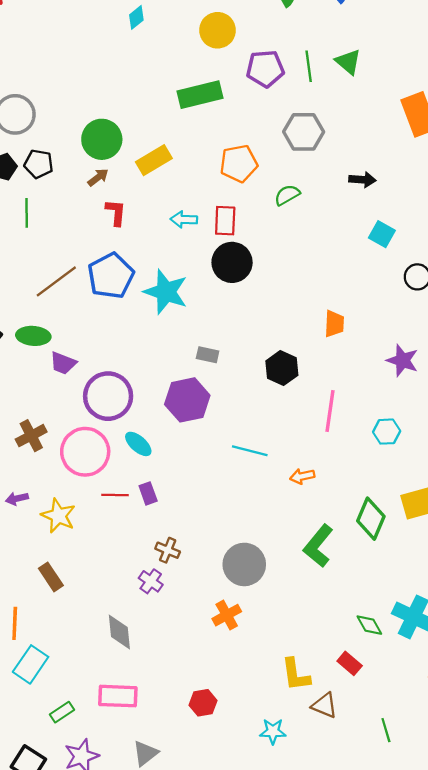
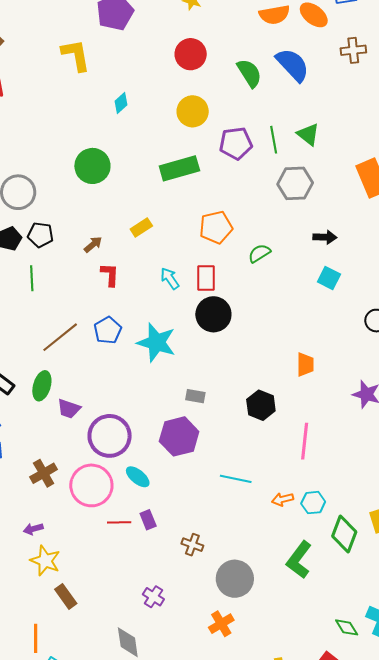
gray hexagon: (304, 132) -> (295, 183), moved
green circle: (102, 139) -> (92, 166), moved
yellow rectangle: (154, 160) -> (141, 227), size x0.7
cyan arrow: (184, 219) -> (170, 278), turned 55
cyan square: (382, 234) -> (329, 278), moved
blue pentagon: (111, 276) -> (108, 330), size x0.7
green ellipse: (33, 336) -> (42, 386), turned -76
cyan hexagon: (387, 432) -> (313, 503), moved
yellow star: (58, 516) -> (45, 561), moved
brown cross: (168, 550) -> (192, 545), moved

